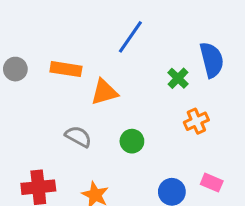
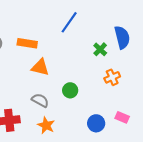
orange triangle: (104, 92) -> (40, 67), moved, turned 30
gray semicircle: (78, 137) -> (40, 100), moved

